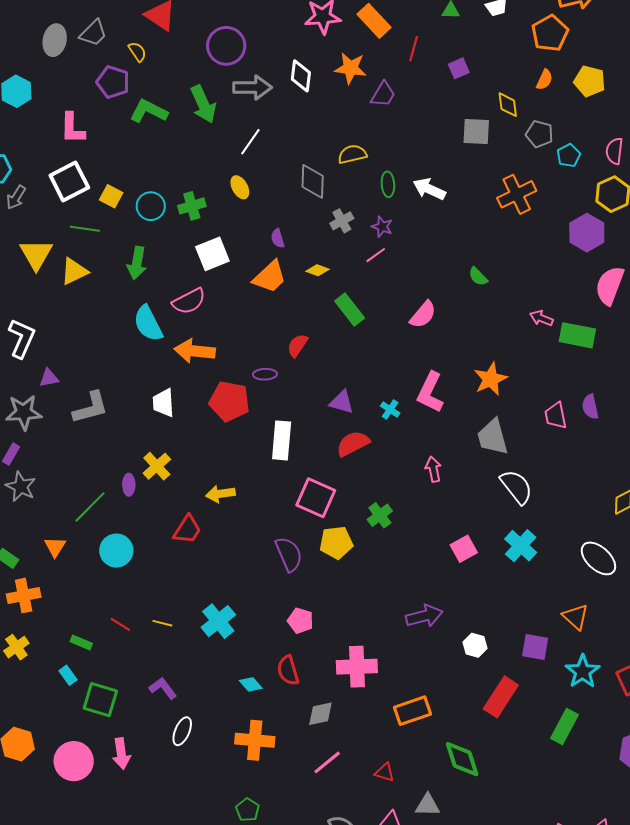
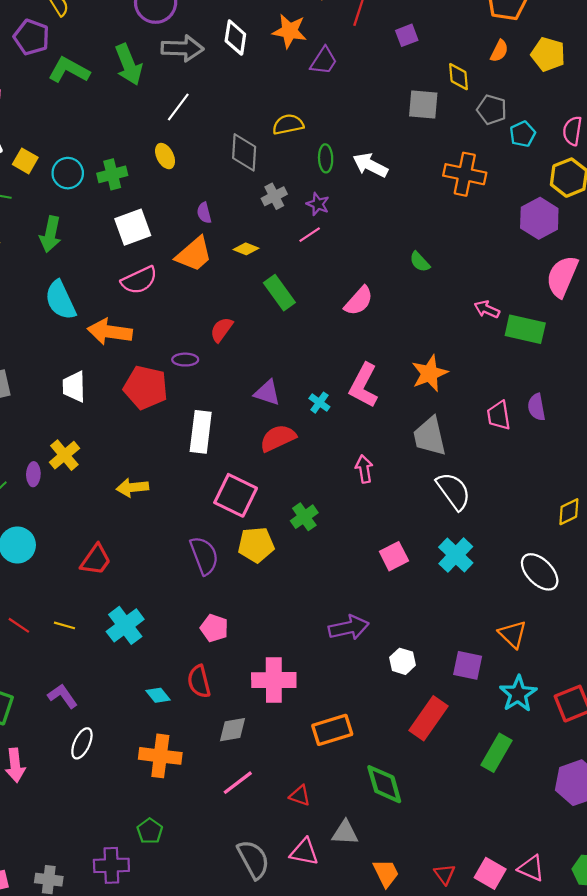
orange cross: (517, 194) -> (465, 174), turned 36
pink semicircle: (189, 301) -> (139, 280), moved
red trapezoid: (187, 530) -> (96, 560), moved

